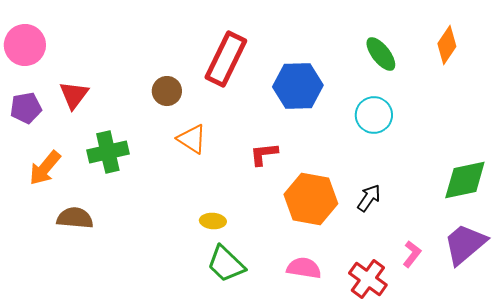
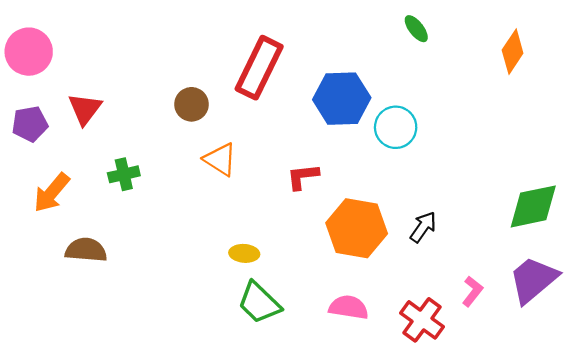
green ellipse: (381, 54) -> (416, 29), moved, size x0.7
cyan circle: (374, 115) -> (396, 127), moved
green cross: (108, 152) -> (124, 174), size x0.7

